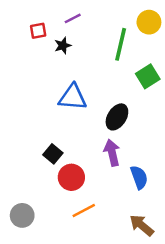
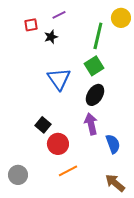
green square: (148, 76) -> (94, 66), moved
blue triangle: (73, 97) -> (59, 79), turned 50

